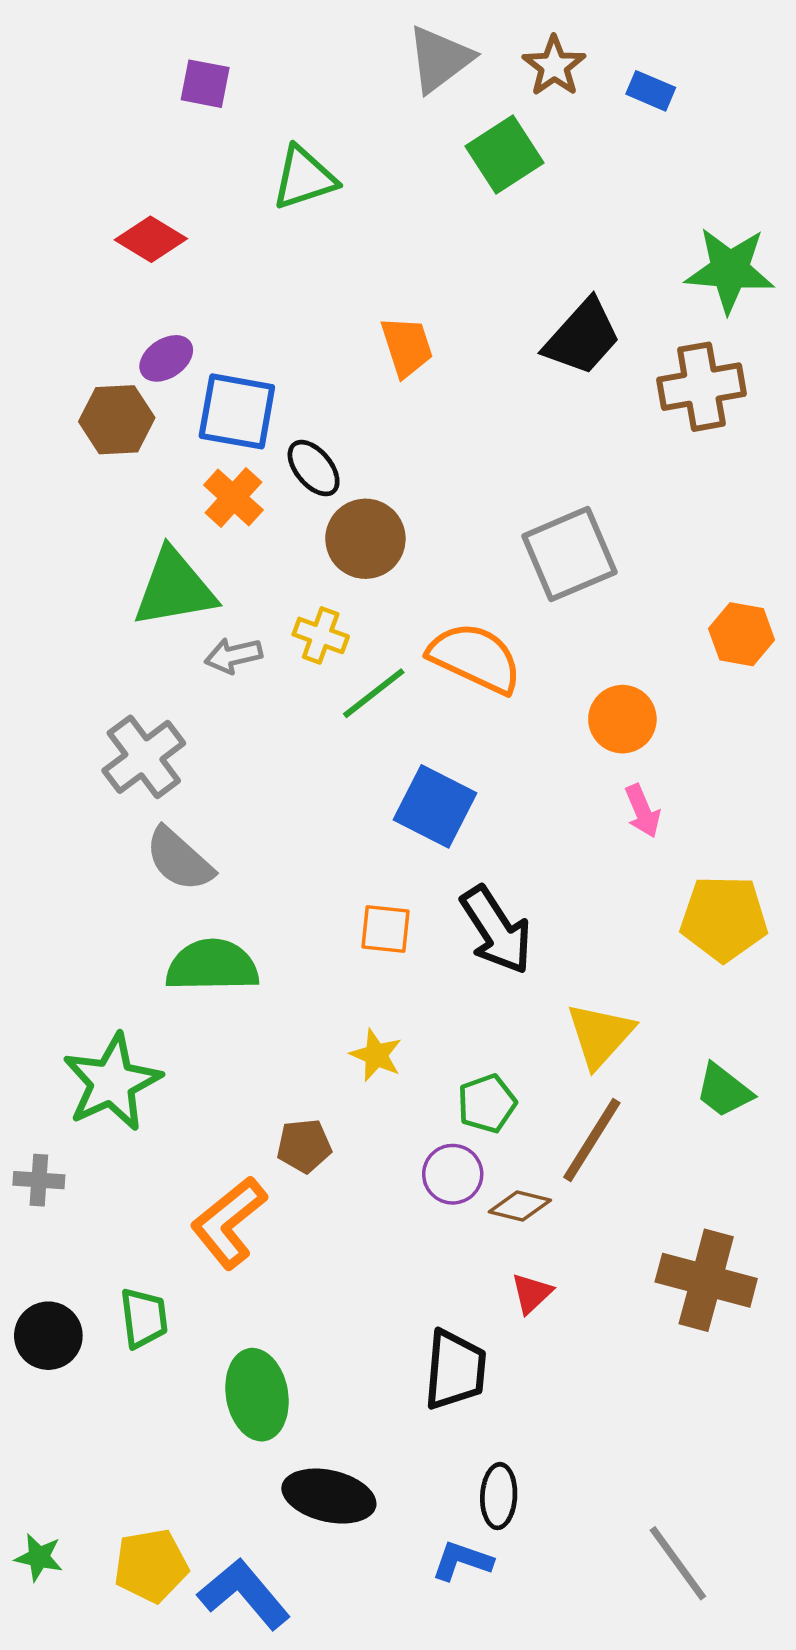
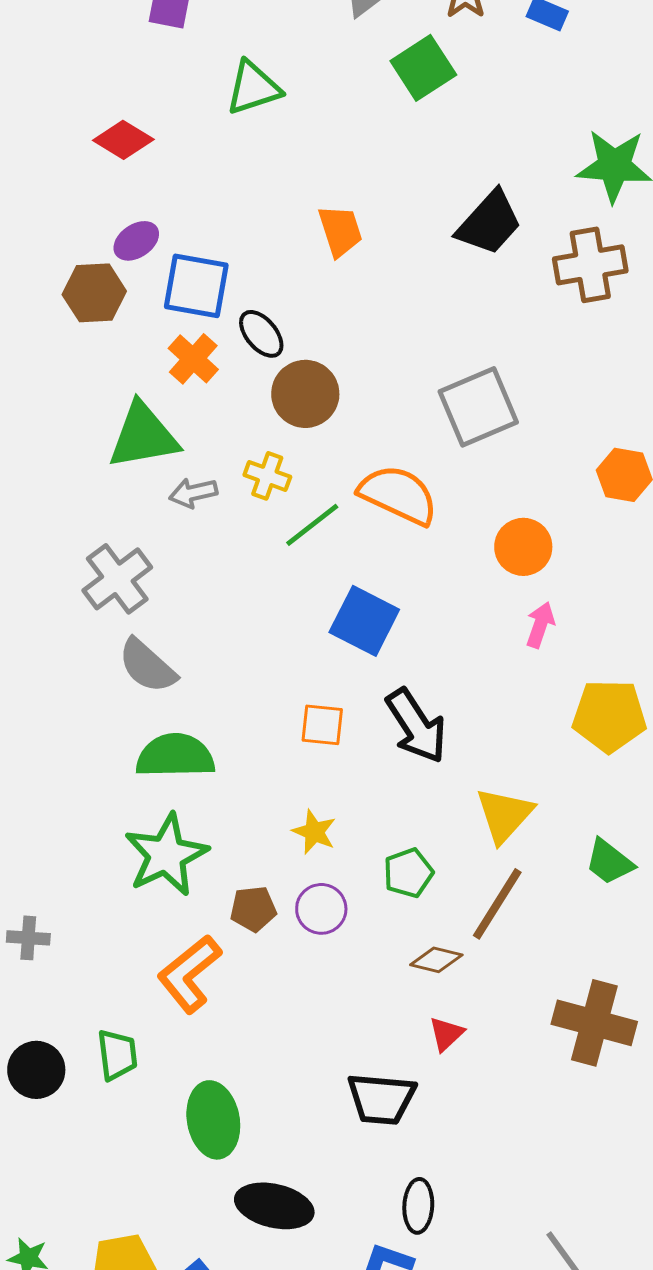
pink arrow: (643, 811) -> (540, 625), turned -138
green star: (112, 1082) -> (166, 855), moved
purple circle: (453, 1174) -> (321, 909), moved
black trapezoid: (455, 1370) -> (381, 1099), turned 90

